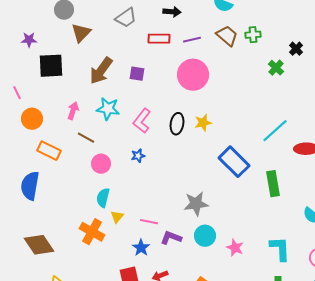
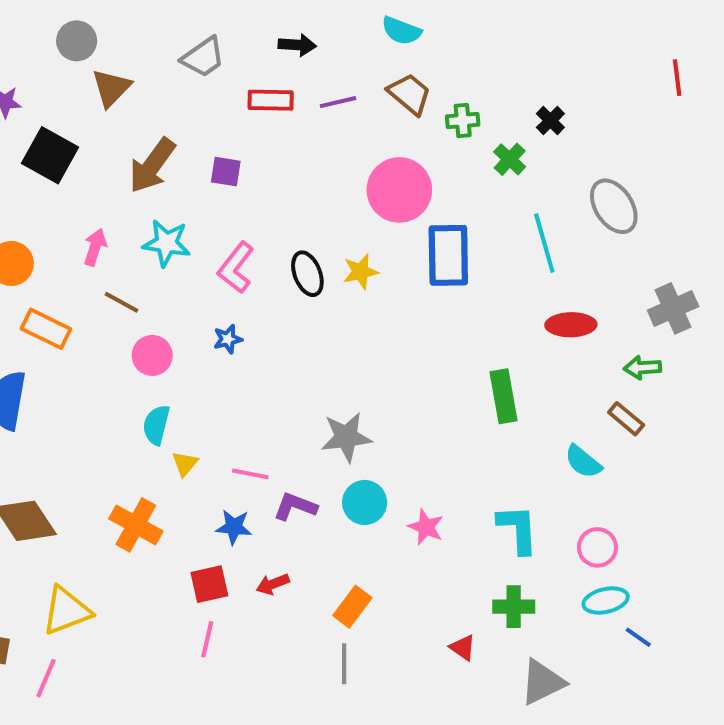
green cross: (253, 35) -> (463, 121), moved
black square: (51, 66) -> (50, 155), turned 32
pink circle: (193, 75) -> (399, 190), moved
black ellipse: (177, 124) -> (307, 274), turned -30
cyan line: (275, 131) -> (544, 243), moved, turned -64
blue rectangle: (234, 162) -> (448, 255), moved, turned 44
orange cross: (92, 232) -> (136, 525), moved
blue star: (141, 248) -> (234, 527), turned -30

